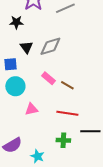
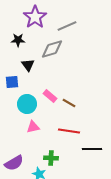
gray diamond: (50, 46) -> (52, 49), moved
cyan circle: (15, 86) -> (27, 104), moved
green cross: (63, 140) -> (51, 158), moved

